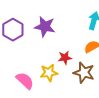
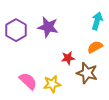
yellow star: (49, 73) -> (52, 84), moved

